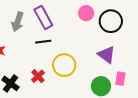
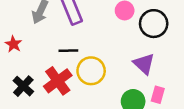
black line: (43, 42) -> (68, 51), moved
red cross: (38, 76) -> (58, 81), size x1.6

